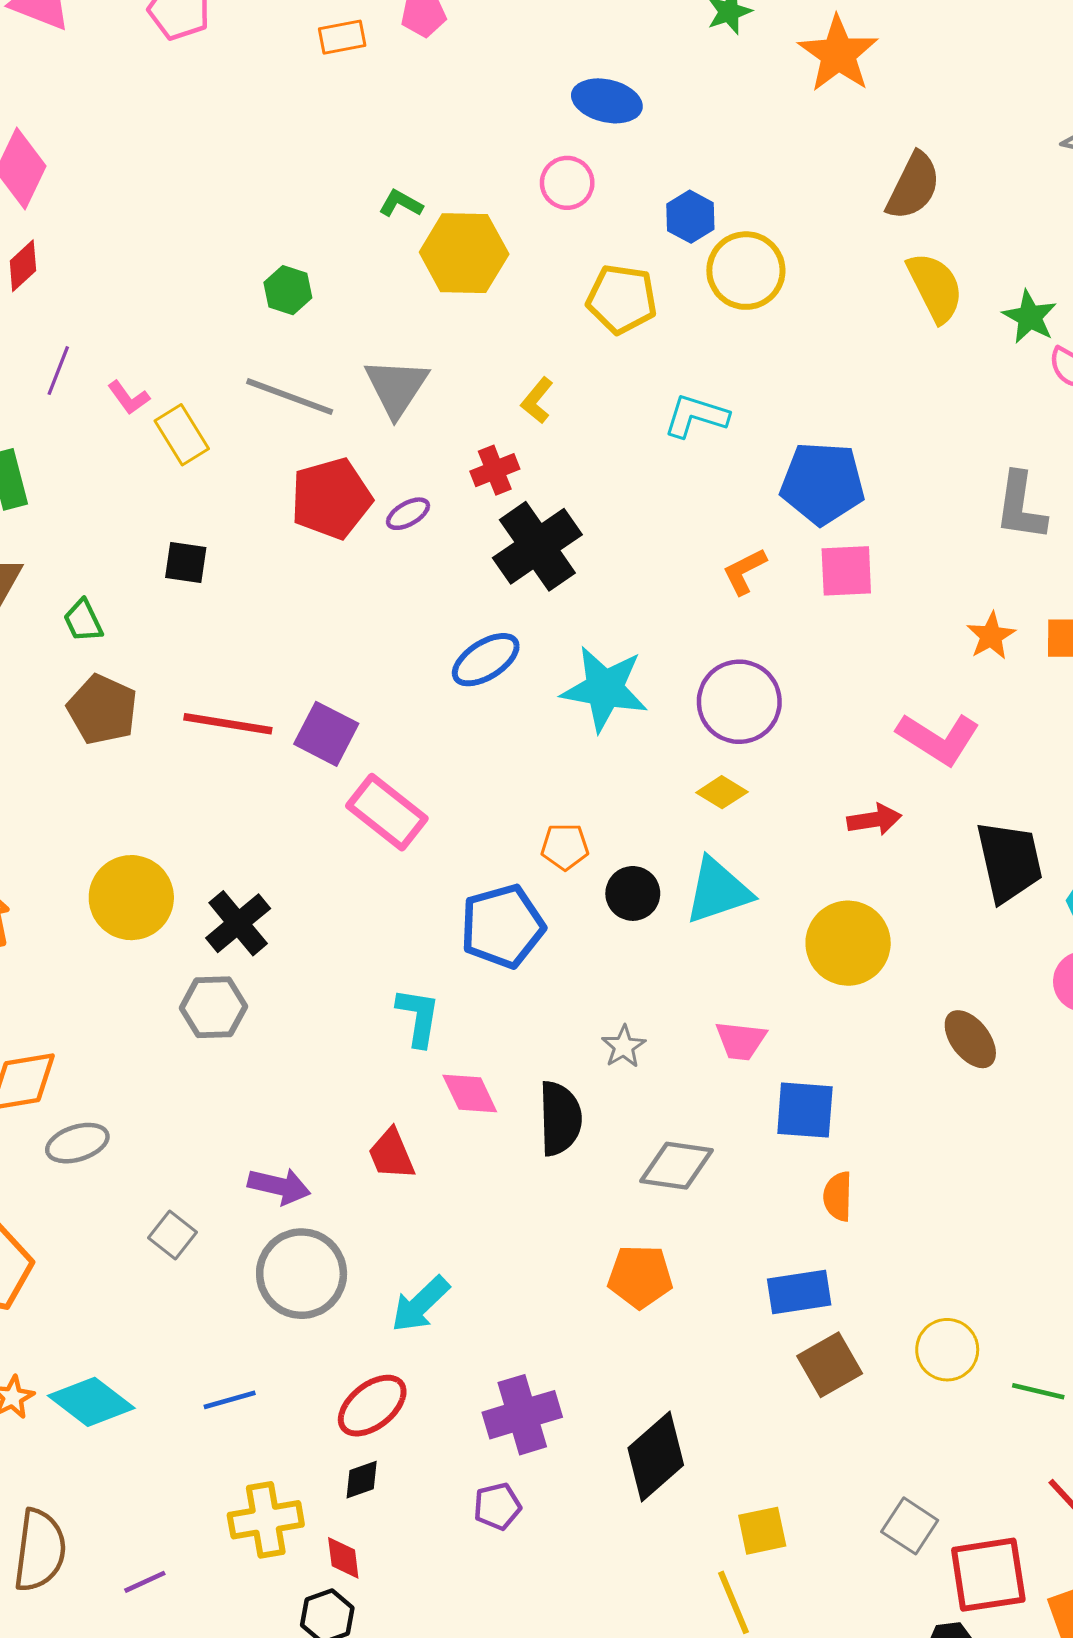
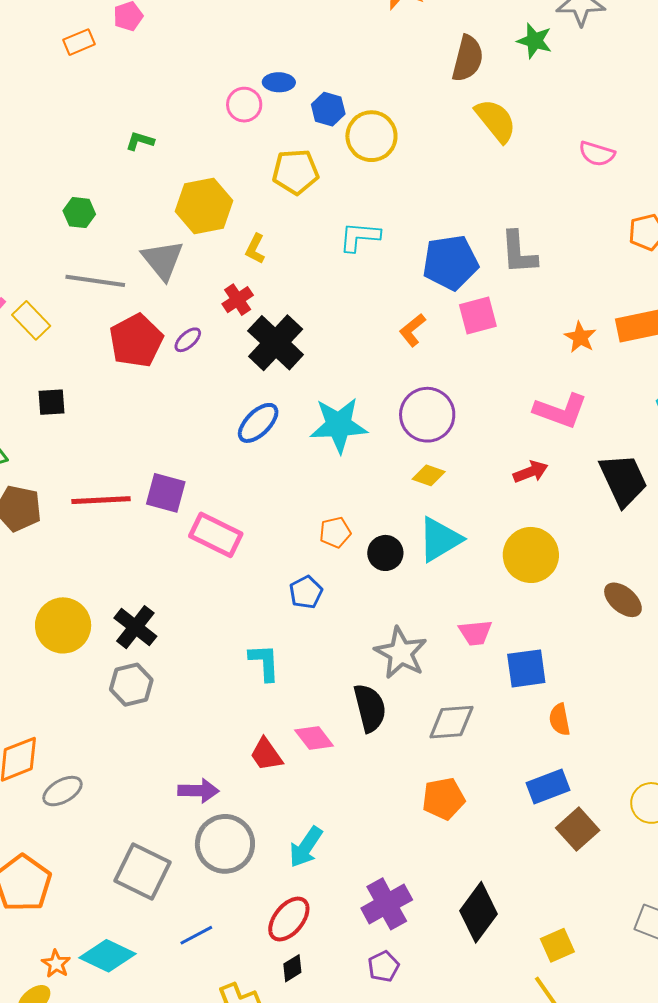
blue ellipse: (607, 101) -> (279, 82), moved, size x0.7
yellow hexagon: (464, 253) -> (204, 206), moved
green star: (1030, 317) -> (535, 41), moved
gray L-shape: (1021, 506) -> (519, 253), moved
blue pentagon: (502, 926) -> (306, 592), size x0.6
gray star: (624, 1047) -> (401, 653), size x1.8
pink diamond: (470, 1094) -> (314, 738), moved
gray square: (172, 1235) -> (143, 871), moved, size x1.8

